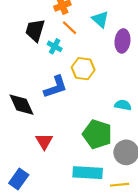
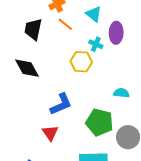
cyan cross: (55, 46) -> (96, 44), moved
blue L-shape: (56, 87) -> (61, 104), moved
black diamond: (22, 105) -> (27, 68), moved

